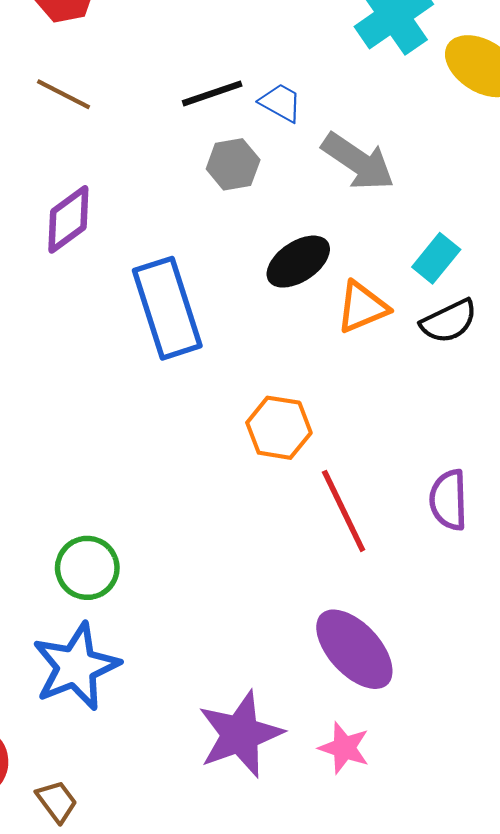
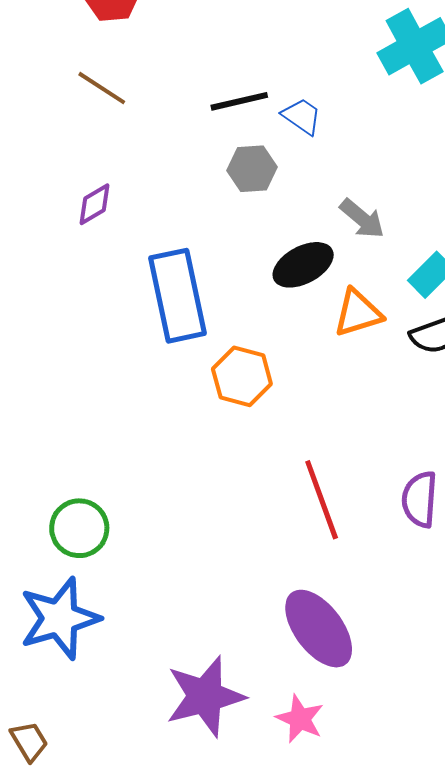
gray arrow: (358, 162) -> (362, 219), moved, size x0.7
purple diamond: (68, 219) -> (95, 204), size x0.7
orange hexagon: (279, 428) -> (242, 376), moved

